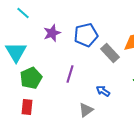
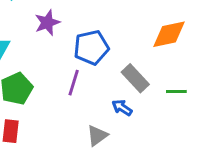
blue pentagon: (86, 35) -> (91, 47), moved
gray rectangle: (110, 53) -> (135, 78), moved

